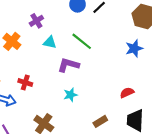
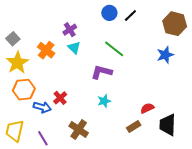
cyan triangle: (50, 42) -> (74, 48), moved, turned 32
red cross: (25, 83) -> (60, 98), moved, turned 32
red semicircle: (127, 93) -> (147, 108), moved

